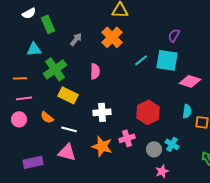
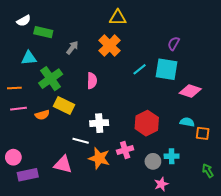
green rectangle: (48, 24) -> (43, 32), turned -54
cyan semicircle: (187, 111) -> (187, 122), turned -88
orange semicircle: (47, 117) -> (42, 115), moved, turned -56
pink circle: (19, 119) -> (13, 157), moved
white line: (69, 129) -> (81, 141), moved
cyan cross: (172, 144) -> (172, 156), turned -32

